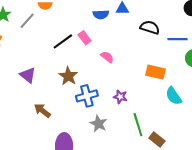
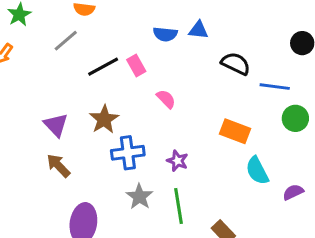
gray line: (27, 21) -> (66, 41), moved
purple triangle: (28, 75) -> (56, 125), moved
green line: (138, 125) -> (178, 206), moved

